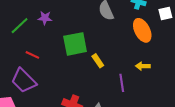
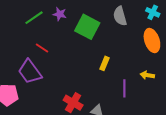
green square: (75, 44) -> (87, 27), moved, turned 30
yellow rectangle: (98, 61) -> (105, 63), turned 48

